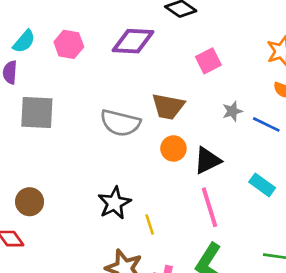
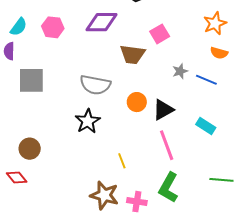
brown trapezoid: (168, 106) -> (132, 54), moved
black star: (114, 203) -> (88, 121), moved

